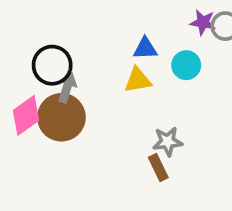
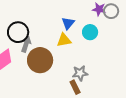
blue triangle: (145, 48) -> (68, 23), turned -48
brown circle: (61, 117) -> (40, 60), moved

